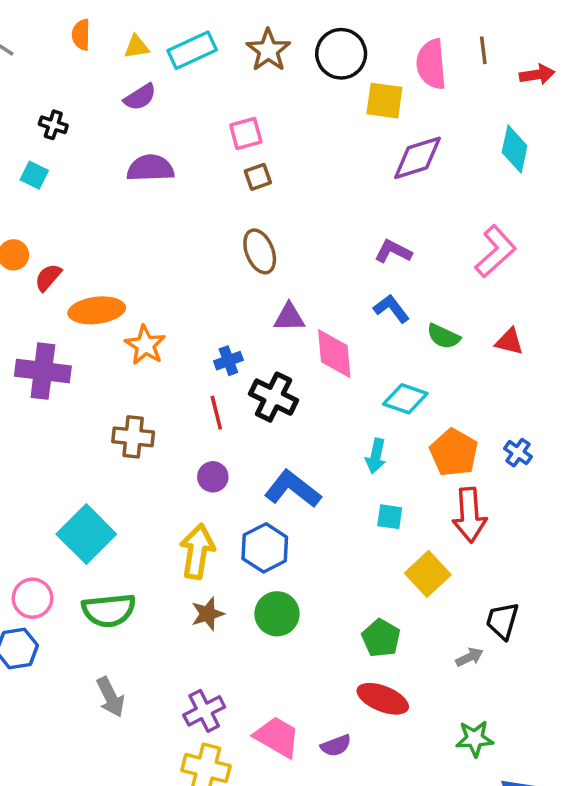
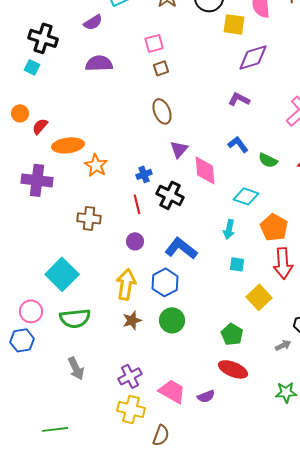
black cross: (53, 125) -> (43, 38), size x1.8
purple L-shape: (393, 251) -> (239, 99), moved
purple triangle: (289, 317) -> (179, 149), turned -48

